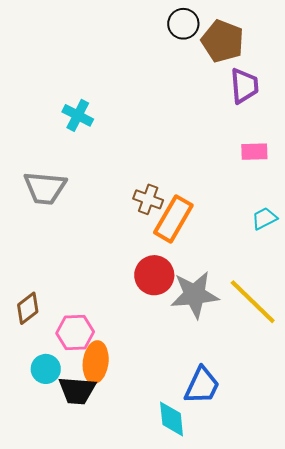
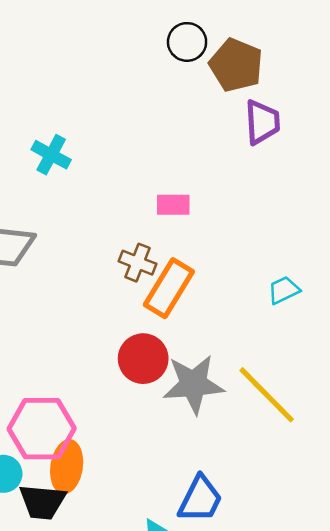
pink rectangle: (254, 152) -> (173, 205), moved
pink hexagon: (75, 332) -> (42, 429), size x1.4

